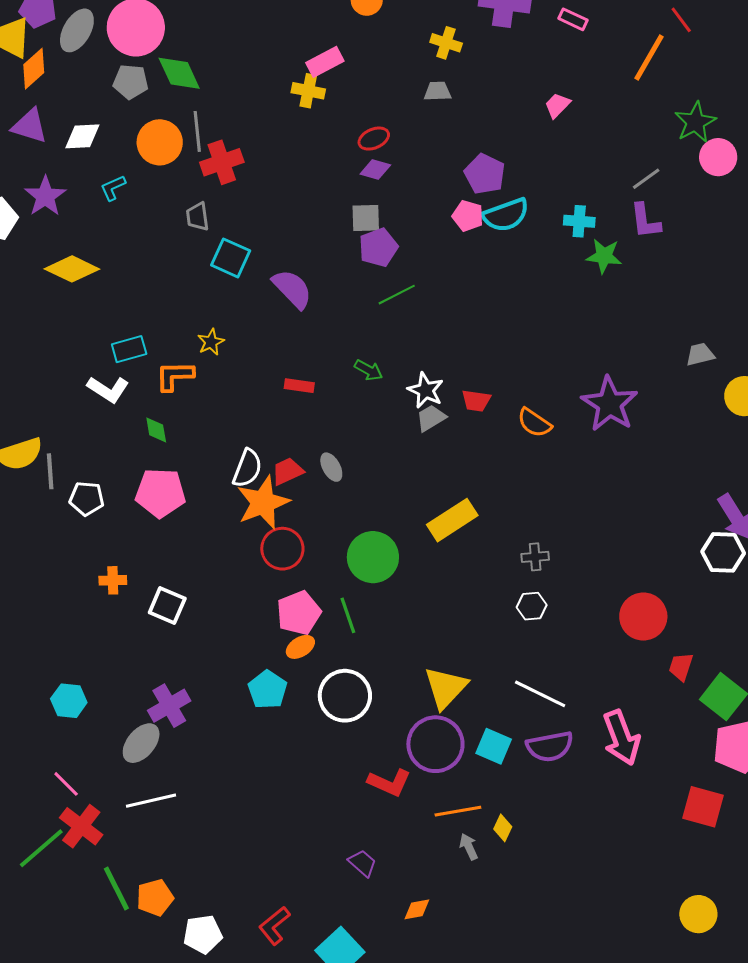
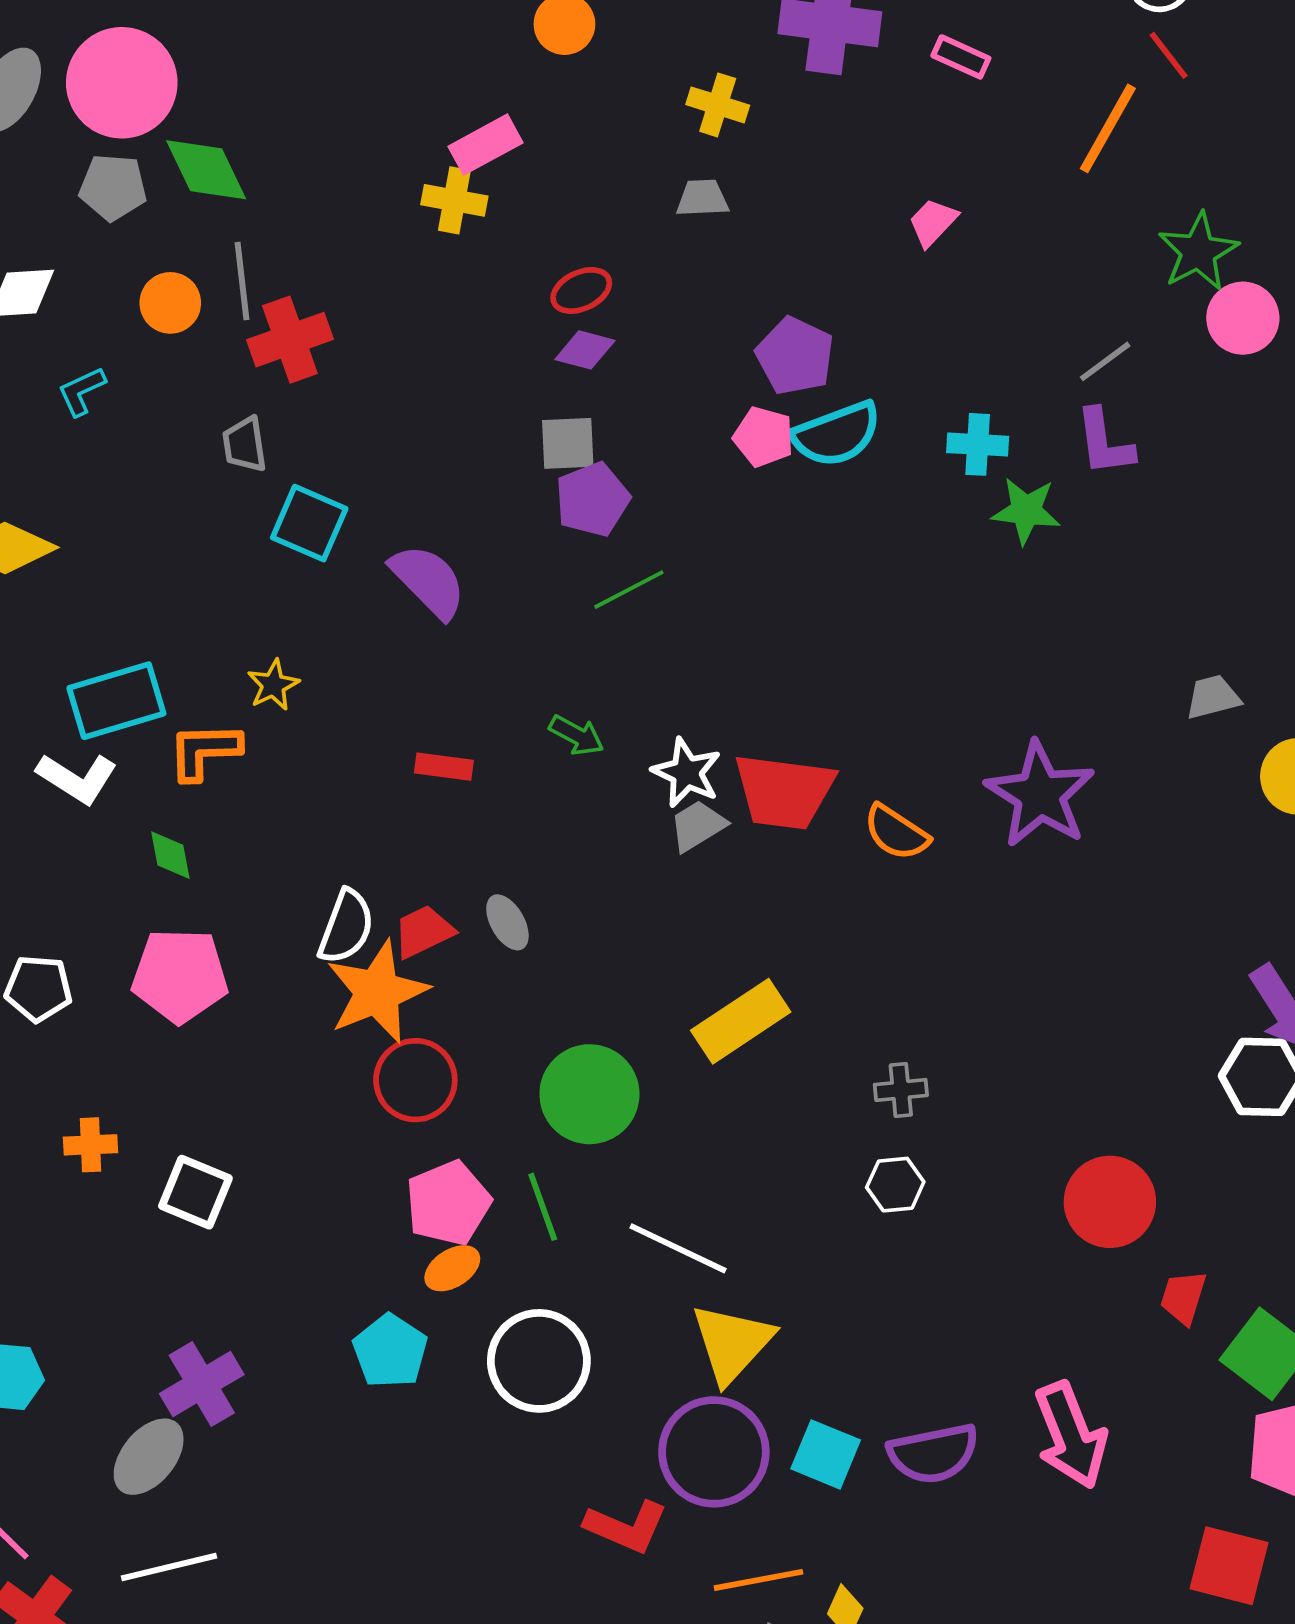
orange circle: (160, 142) -> (170, 303), size x0.7
cyan rectangle: (129, 349) -> (116, 701), size x1.4
red trapezoid: (476, 401) -> (784, 791), size x1.8
white line: (540, 694) -> (678, 1248), moved

